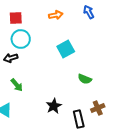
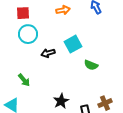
black arrow: (11, 58) -> (48, 53), moved
green semicircle: (85, 79) -> (91, 65), moved

